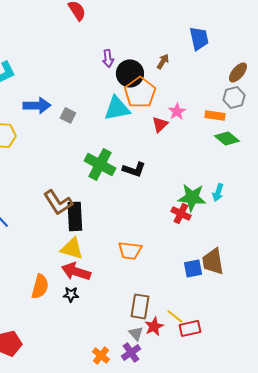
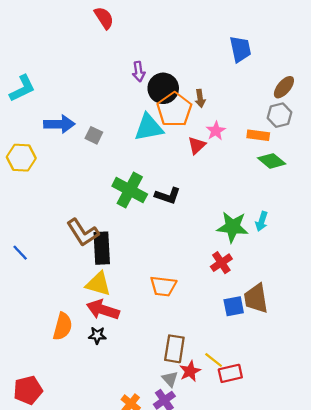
brown arrow: (163, 61) -> (200, 98), moved, turned 140
red cross: (181, 213) -> (221, 263), moved, turned 30

